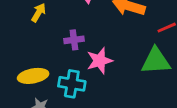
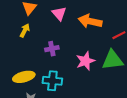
pink star: (100, 61) -> (85, 61), moved

